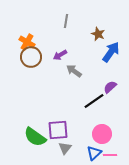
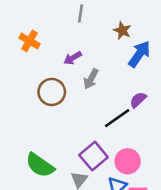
brown circle: (31, 57) -> (52, 92), moved
gray arrow: (74, 71) -> (91, 79), turned -98
purple square: (58, 130) -> (94, 156), moved, turned -35

